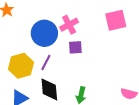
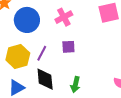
blue circle: (44, 33) -> (27, 20), moved
purple square: (75, 47) -> (68, 47), moved

